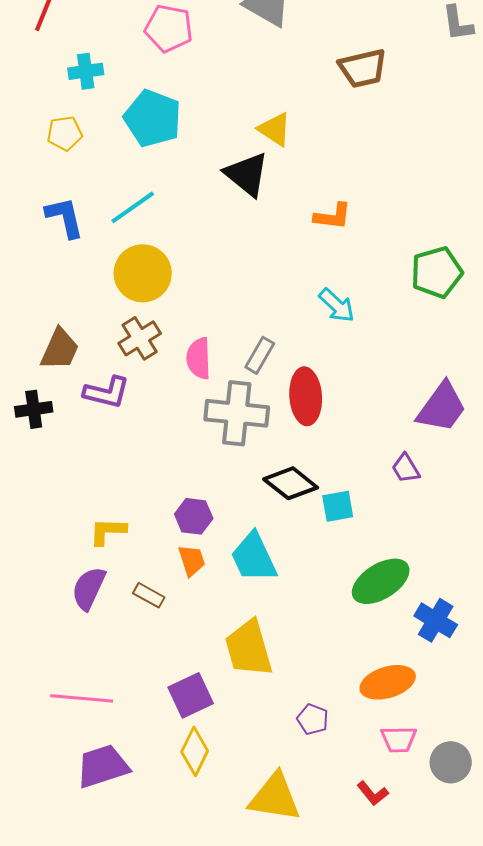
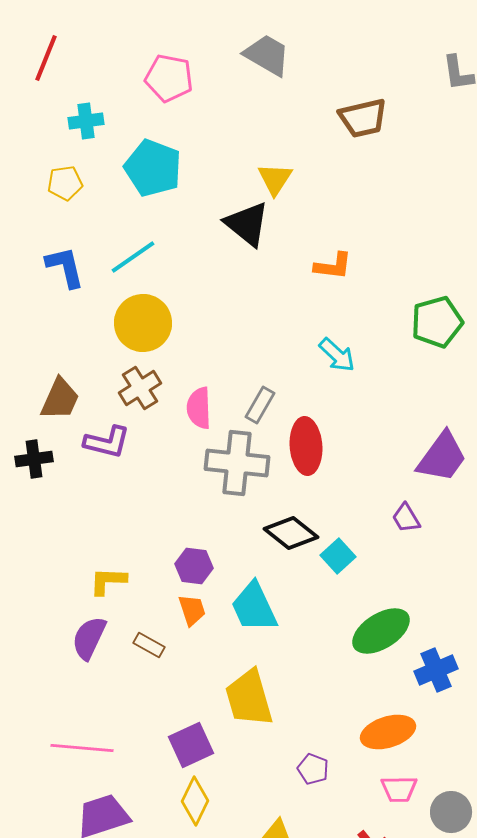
yellow triangle: (275, 129) -> (275, 179), turned 30
cyan square: (338, 506) -> (338, 556), turned -32
blue cross: (436, 620) -> (436, 670), turned 36

